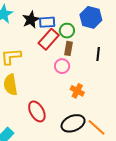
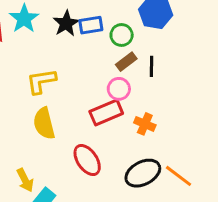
red rectangle: (49, 39) -> (106, 112), moved, turned 30
brown rectangle: (69, 48) -> (126, 62), turned 48
black line: (98, 54) -> (151, 66), moved

